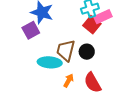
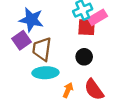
red square: (92, 25) -> (87, 27), turned -30
brown trapezoid: (66, 50) -> (42, 49), moved

